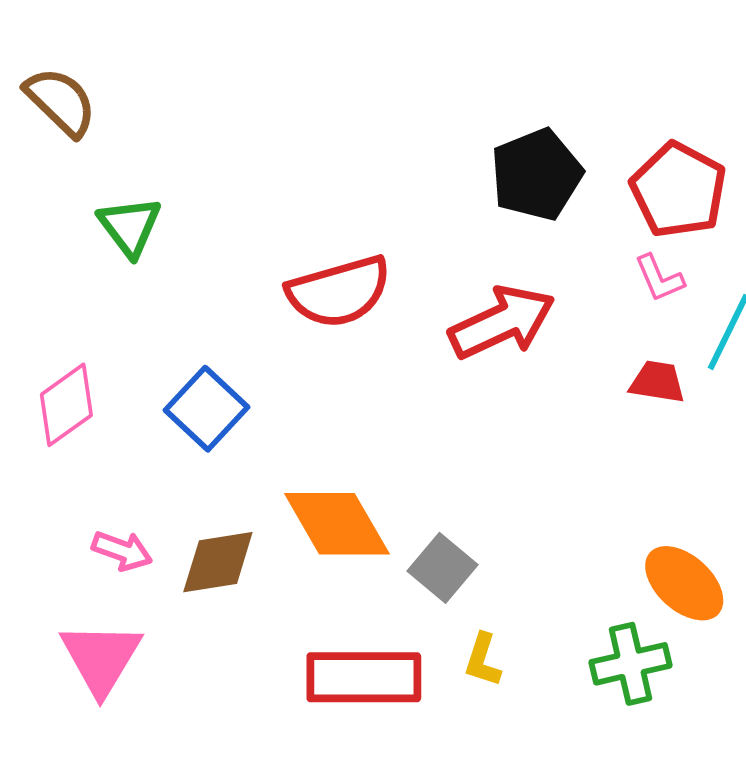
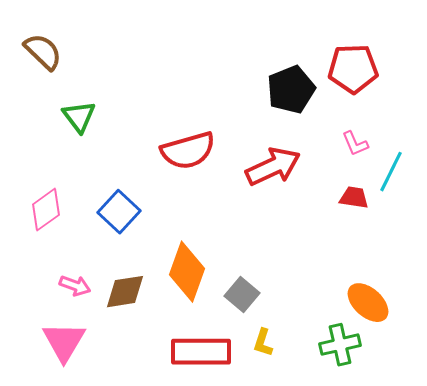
red pentagon: (678, 190) -> (353, 69), moved, turned -30
orange diamond: (337, 524) -> (187, 272), turned 50

